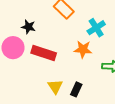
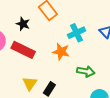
black star: (28, 27) -> (23, 24), moved

